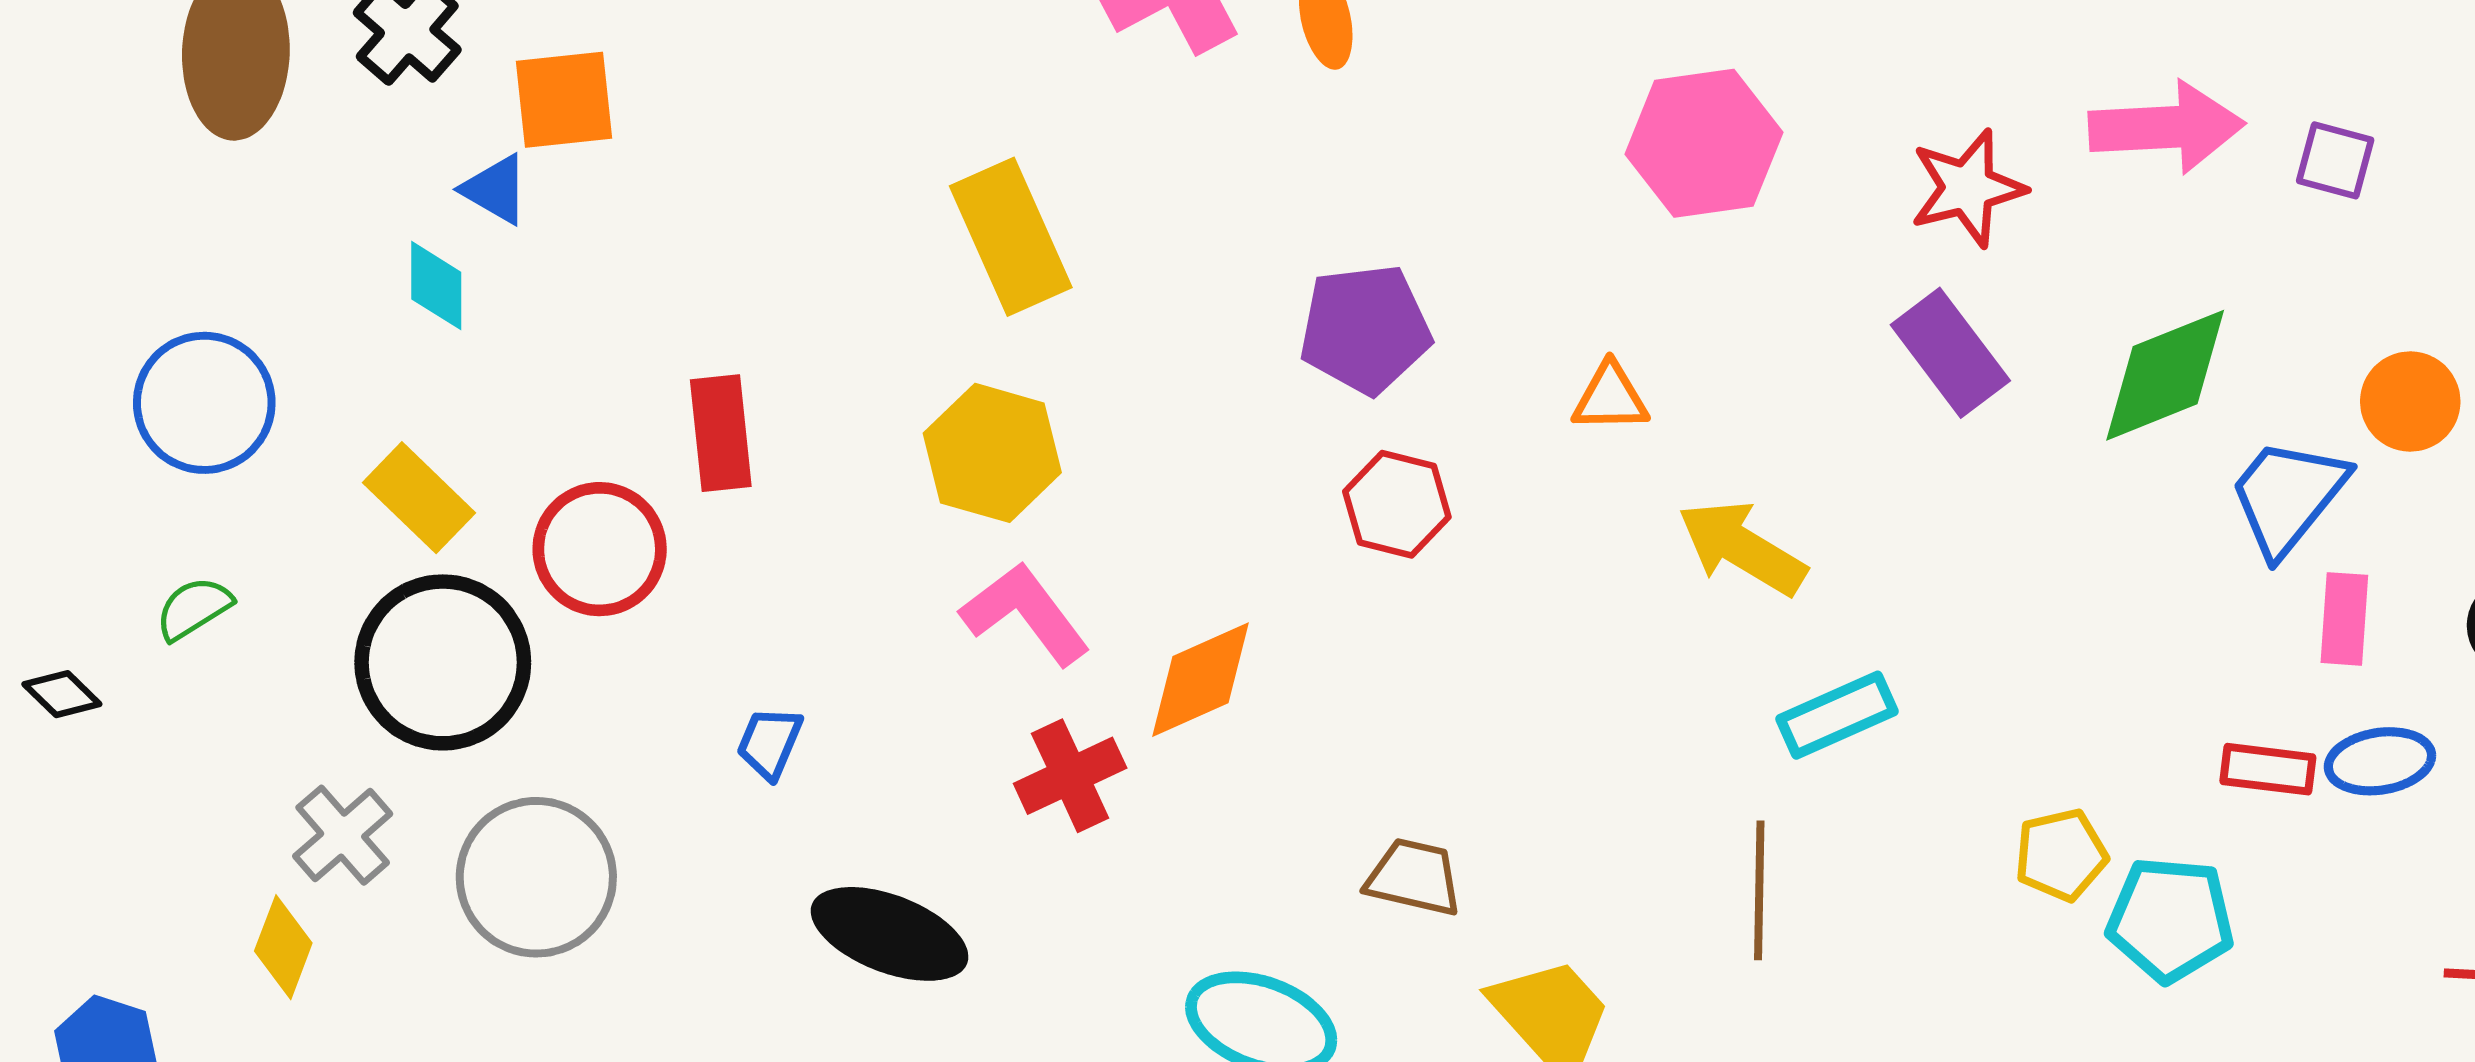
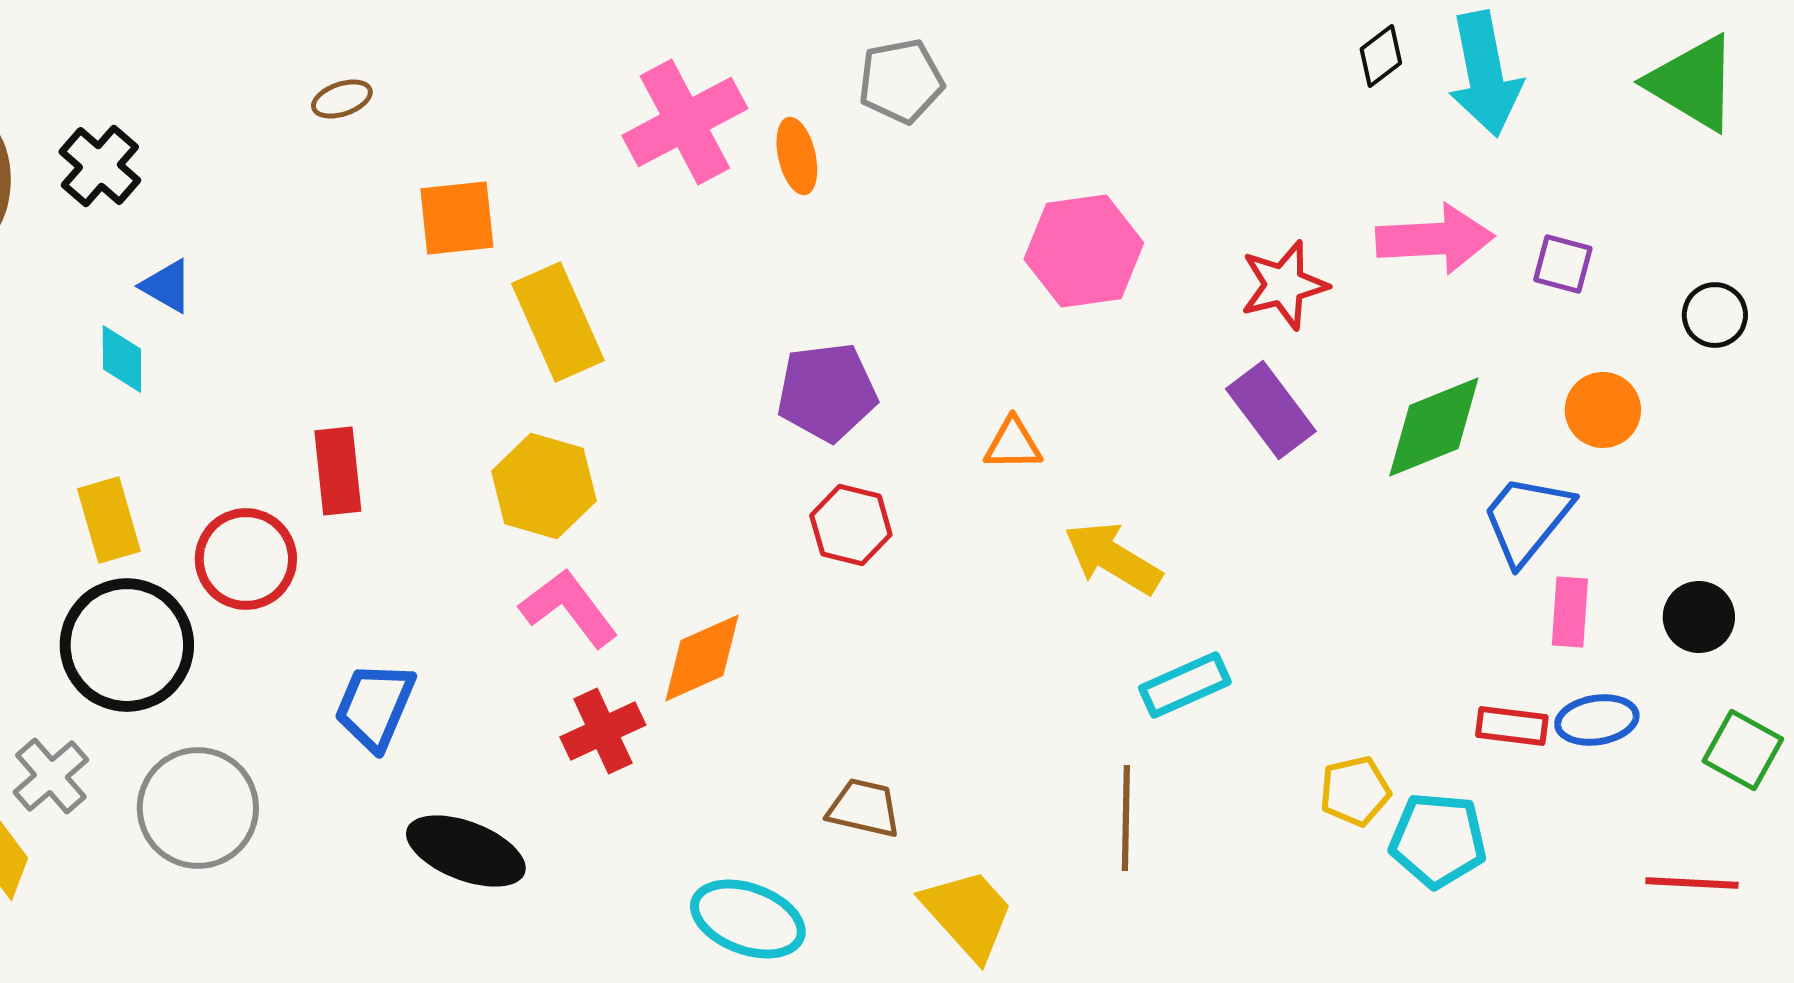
orange square: (564, 100) -> (457, 218), moved
orange circle: (2410, 402) -> (1603, 410), moved
yellow rectangle: (419, 498) -> (109, 520), turned 30
blue trapezoid: (770, 743) -> (375, 706), size x1.6

